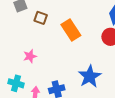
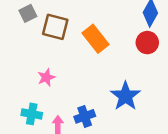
brown square: (41, 18) -> (55, 27), size x1.5

